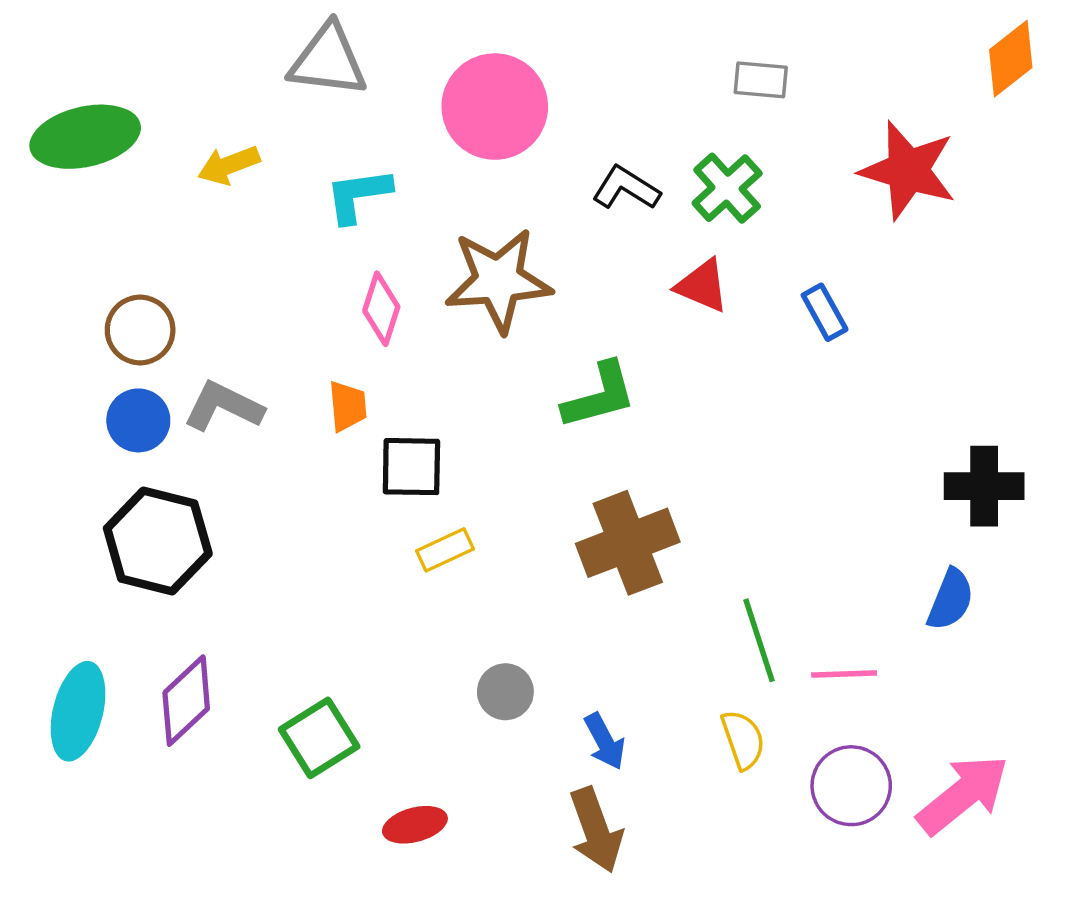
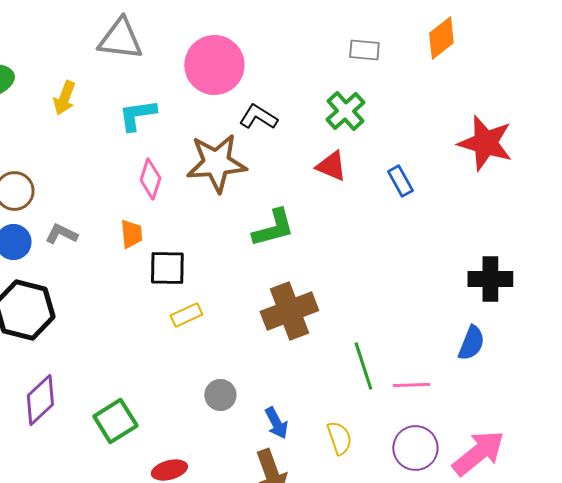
orange diamond: (1011, 59) -> (441, 38), moved
yellow arrow: (229, 165) -> (64, 98), turned -48
red star: (908, 170) -> (485, 143), moved
black L-shape: (626, 188) -> (258, 117), moved
gray L-shape: (223, 406) -> (61, 234), size x0.7
yellow semicircle: (743, 740) -> (339, 438), moved

